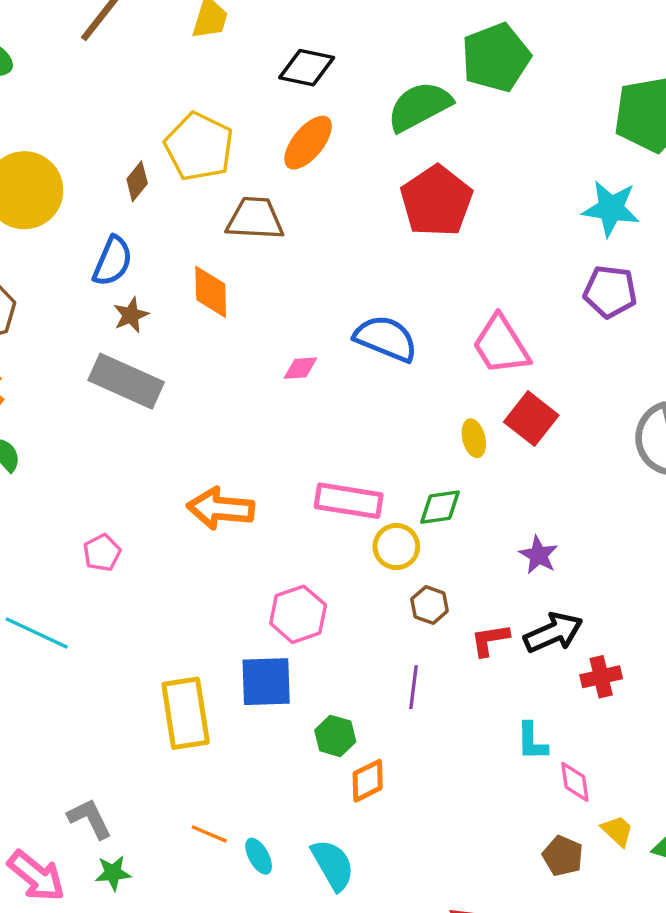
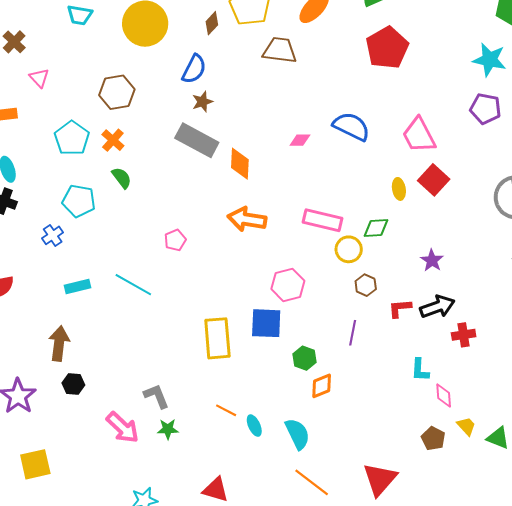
orange diamond: (211, 292) -> (240, 164), moved

